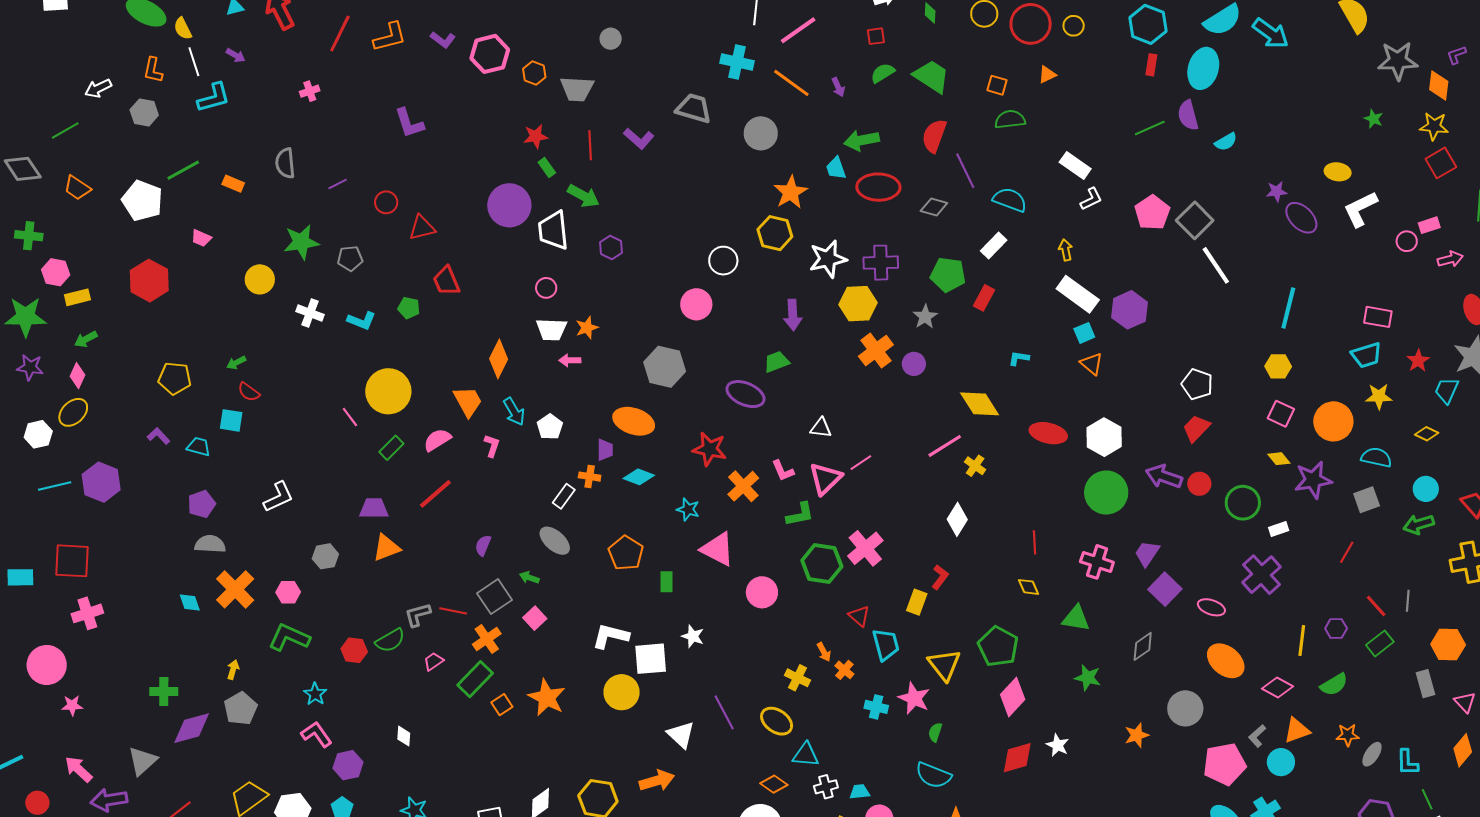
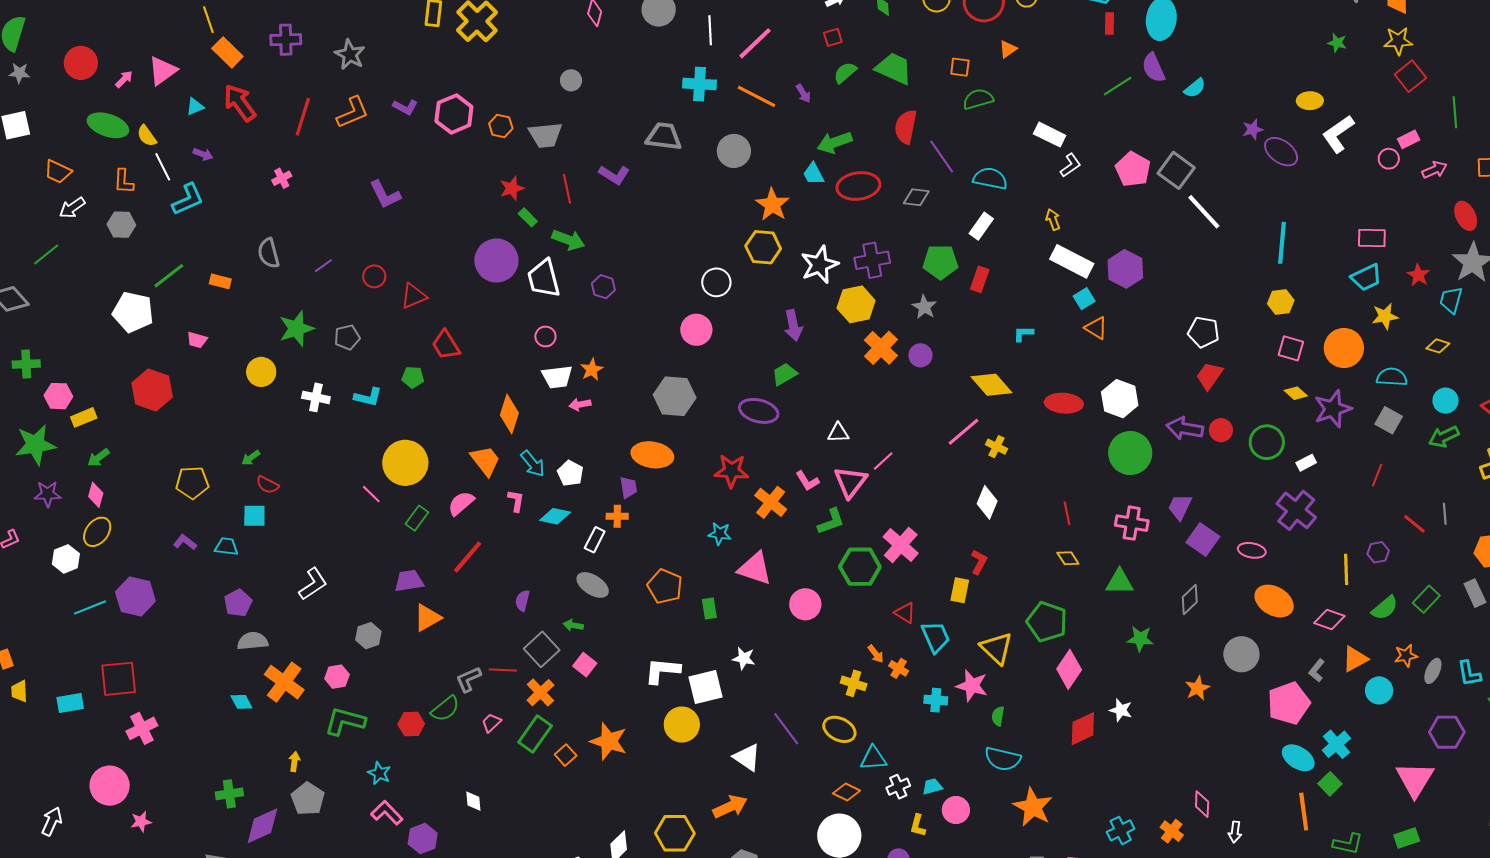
orange trapezoid: (77, 188) -> (58, 172), moved
cyan diamond: (639, 477) -> (555, 516), moved
gray square: (1367, 500) -> (1389, 420), turned -32
green rectangle: (1380, 643) -> (1426, 599), moved
cyan circle: (1281, 762) -> (1379, 690), moved

